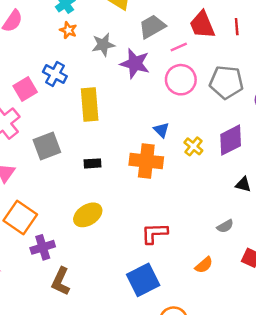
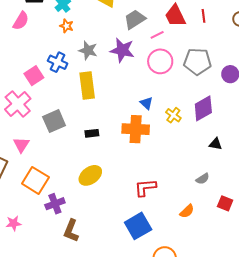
gray star: (103, 45) -> (88, 50), moved, turned 30

